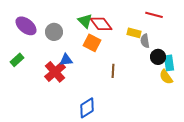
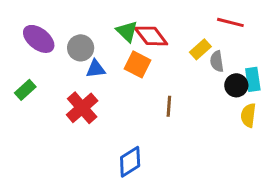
yellow rectangle: (134, 33) -> (200, 49), turned -56
blue triangle: (66, 60) -> (96, 69), moved
cyan rectangle: (169, 63) -> (253, 79), moved
yellow semicircle: (166, 77) -> (248, 115), turned 42

